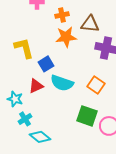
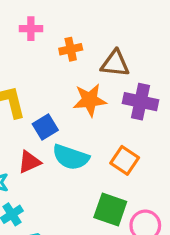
orange star: (66, 37) -> (90, 100), moved

